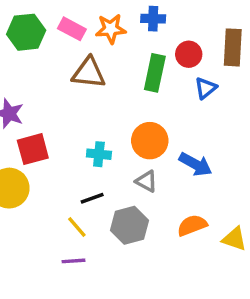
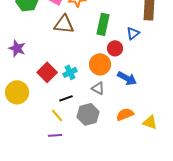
red circle: (189, 54) -> (115, 48), moved
red square: (33, 149) -> (47, 72), moved, turned -30
cyan cross: (99, 154) -> (70, 72), turned -32

